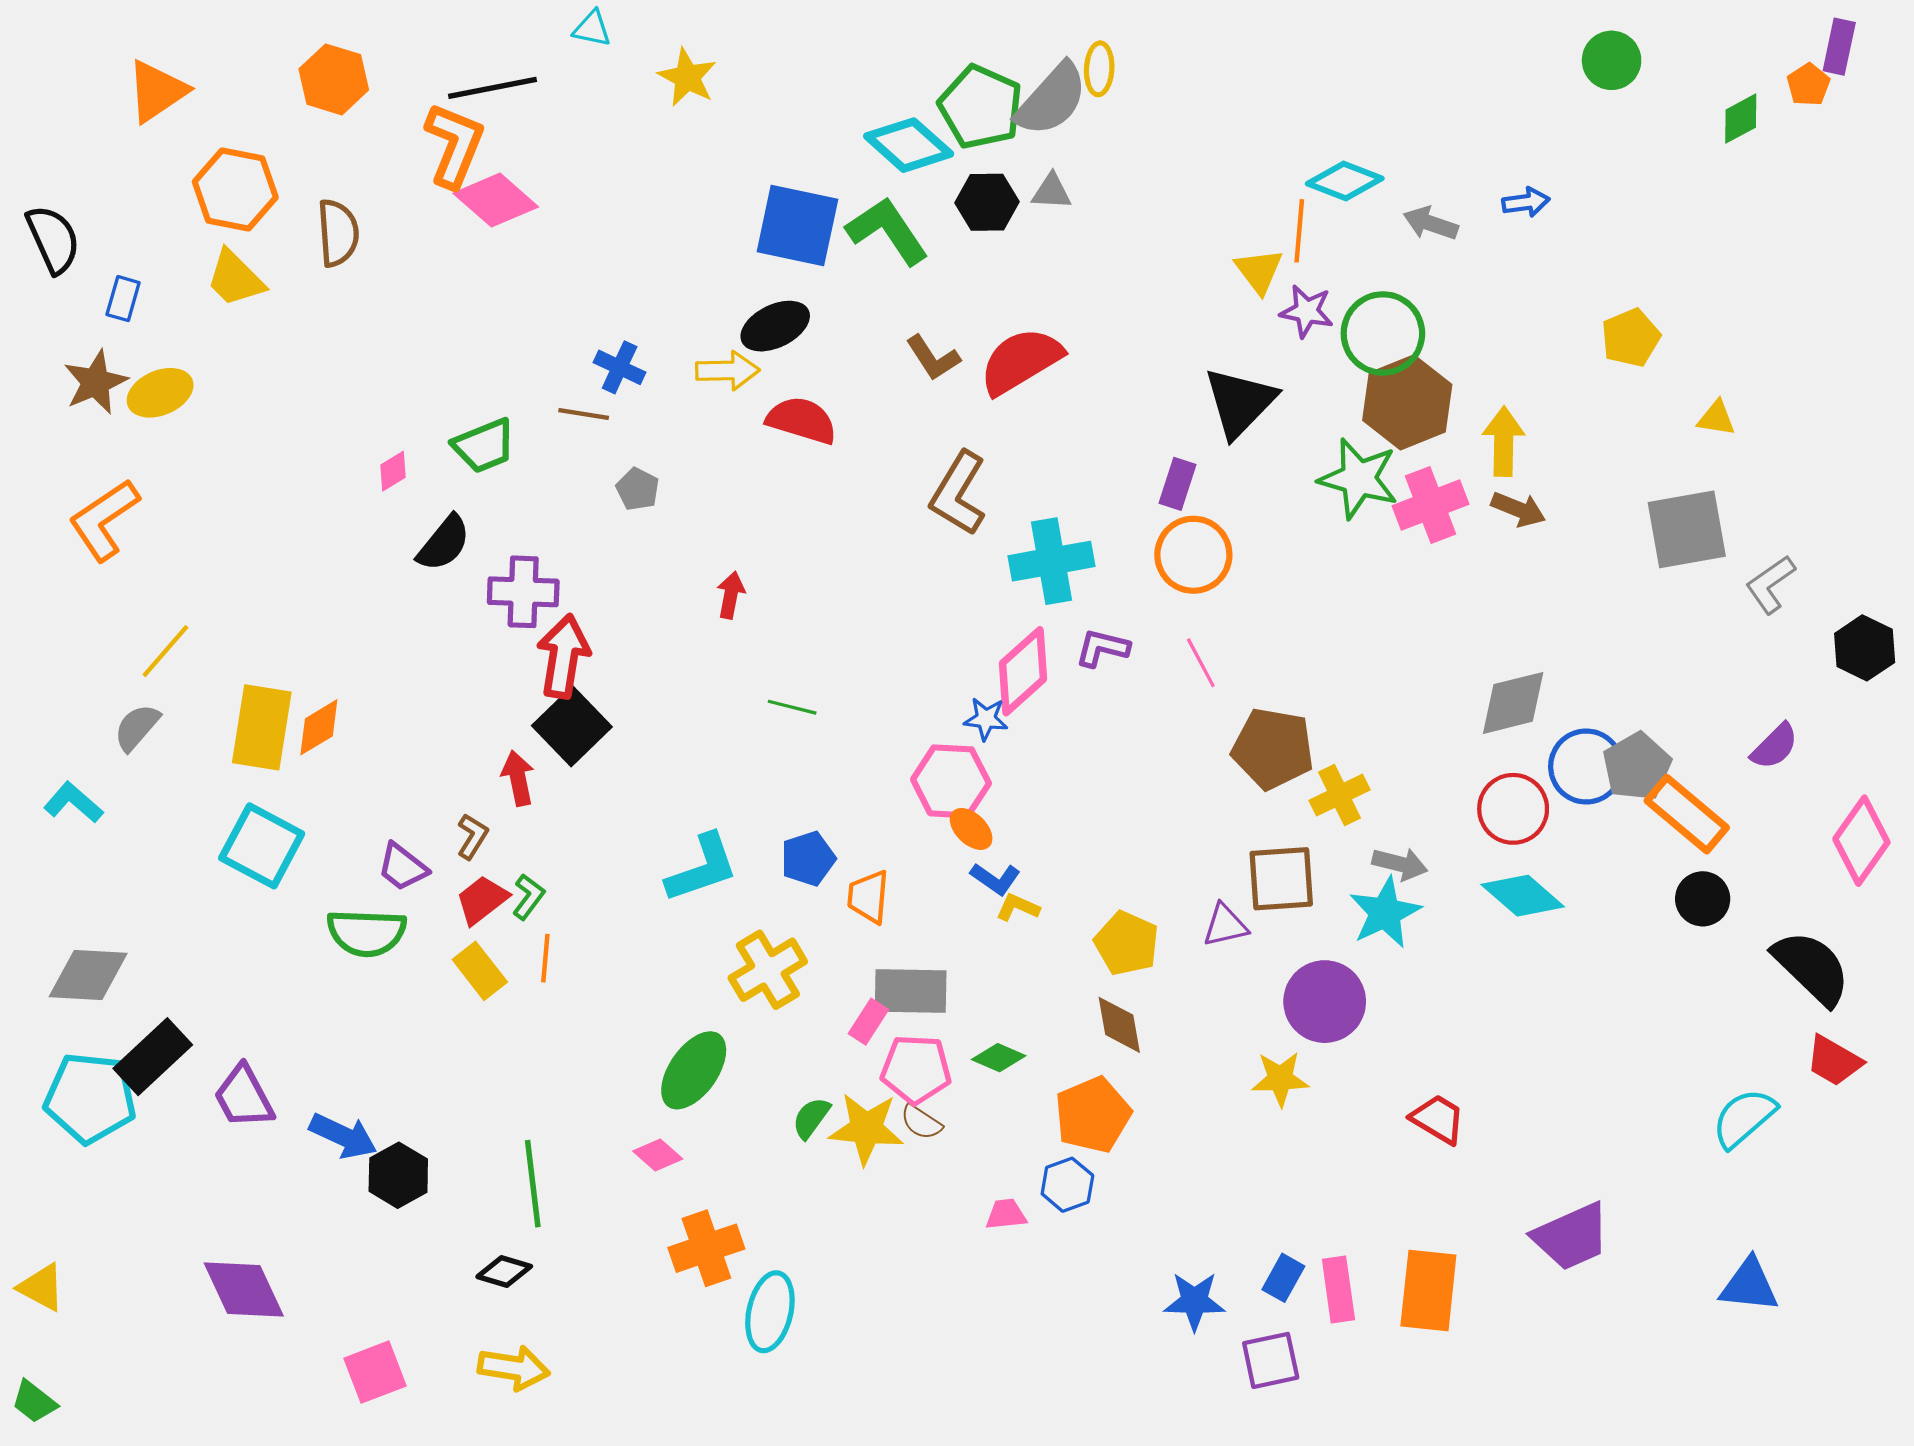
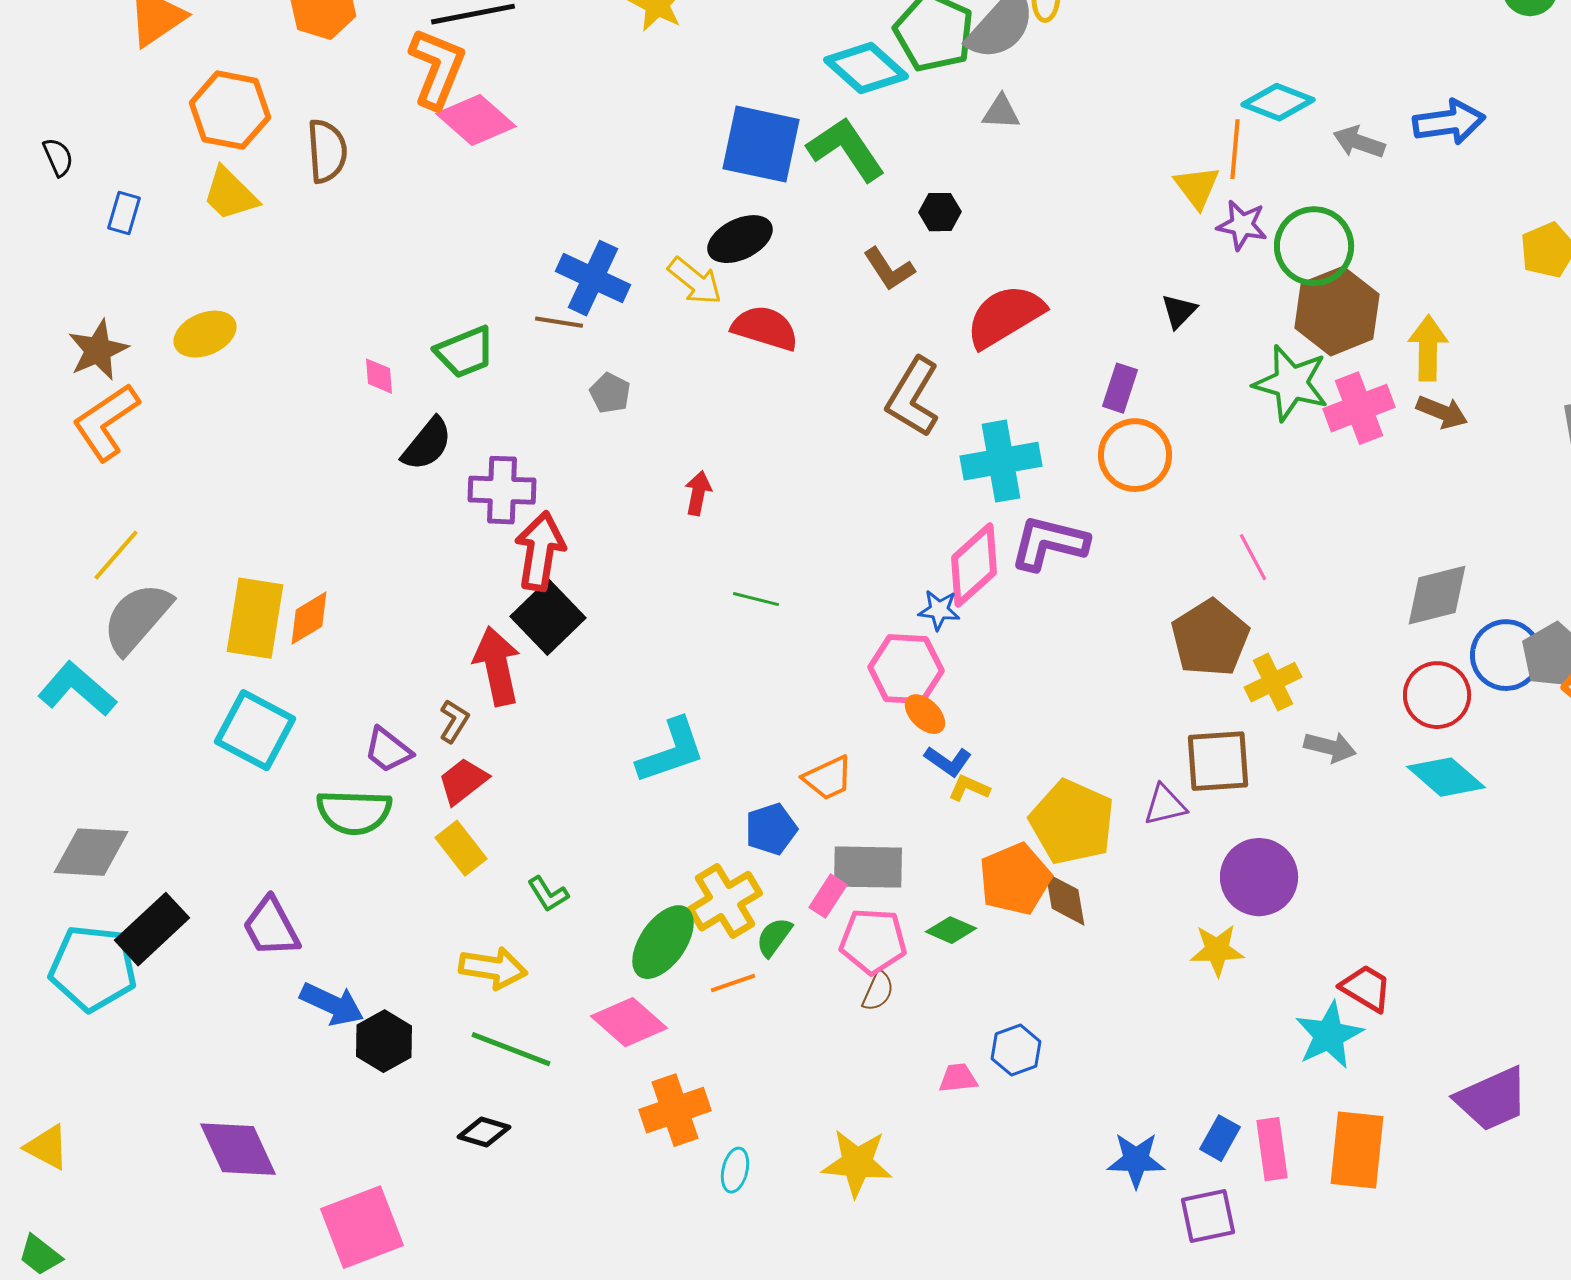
black hexagon: (987, 202) -> (940, 212), moved, size x0.7
blue arrow: (1526, 202) -> (1449, 122), size x1.6
black semicircle: (53, 239) -> (58, 157), size x0.6
red semicircle: (1021, 361) -> (1005, 316), moved
blue cross: (620, 367) -> (593, 278), size x1.5
yellow arrow: (728, 371) -> (695, 281), turned 40
brown star: (96, 382) -> (98, 350), moved
yellow ellipse: (160, 393) -> (205, 334), moved
black triangle: (1240, 402) -> (1179, 311), size x0.5
pink diamond: (393, 471) -> (379, 376), turned -63
purple L-shape: (1102, 648) -> (1049, 543), size x1.5
yellow line: (165, 651) -> (116, 555), moved
pink line: (1201, 663) -> (1253, 557), moved
gray semicircle: (137, 727) -> (137, 618), size x1.6
brown pentagon: (1273, 749) -> (1210, 638), turned 30
red arrow: (518, 778) -> (497, 666), size x1.5
cyan L-shape: (73, 802) -> (77, 689), size x1.4
blue pentagon: (808, 859) -> (771, 829), moved
green L-shape: (529, 897) -> (548, 894), moved, turned 111
orange trapezoid: (868, 897) -> (828, 778), turned -120
cyan star: (1385, 913) -> (1329, 1035), moved
yellow pentagon: (1127, 943) -> (1072, 822), size x1.4
orange line: (545, 958) -> (733, 983), moved, turned 66
yellow cross: (768, 970) -> (725, 901), moved
purple trapezoid: (244, 1097) -> (271, 927), moved
orange pentagon: (1093, 1115) -> (1015, 879), moved
green semicircle: (811, 1118) -> (774, 937), moved
brown semicircle: (921, 1122) -> (878, 991), turned -99
yellow star: (866, 1129) -> (857, 1163), moved
pink diamond: (658, 1155) -> (629, 1022), size x1.6
green line: (533, 1184) -> (511, 1049), turned -62
cyan ellipse: (770, 1312) -> (735, 1170), size x0.6
yellow arrow: (514, 1368) -> (493, 968), moved
pink square: (375, 1372) -> (362, 1227), size x1.4

